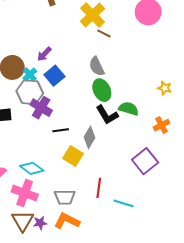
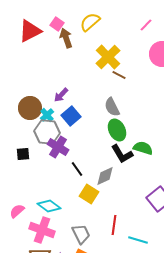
black line: (61, 130) -> (77, 169), turned 63
gray diamond: (89, 137) -> (105, 176), turned 35
gray trapezoid: (65, 197) -> (81, 234), turned -115

